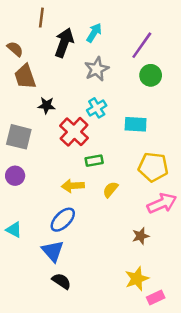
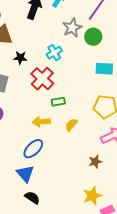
gray star: (97, 69) -> (72, 28), moved
green circle: (151, 75) -> (93, 37), moved
cyan cross: (97, 108) -> (54, 53), moved
cyan rectangle: (136, 124) -> (104, 69), moved

